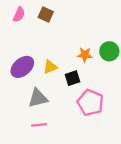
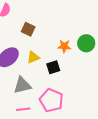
brown square: (46, 15) -> (28, 29), moved
pink pentagon: (90, 103) -> (51, 100), moved

